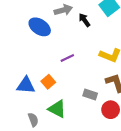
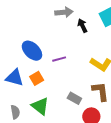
blue ellipse: (40, 27) -> (32, 51), moved

